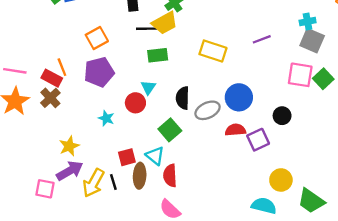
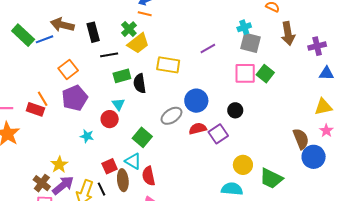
yellow trapezoid: (165, 23) -> (138, 43), moved
brown cross: (50, 98) -> (42, 183), moved
black semicircle: (183, 98) -> (140, 83), moved

